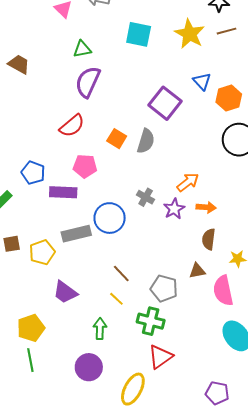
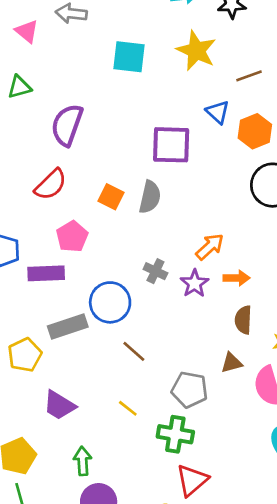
brown line: (227, 31) -> (249, 76), moved
green triangle: (82, 49) -> (19, 87), moved
purple square: (165, 103) -> (171, 145), turned -32
pink pentagon: (85, 166) -> (72, 237), turned -30
brown line: (121, 274) -> (134, 351), moved
green arrow: (100, 329) -> (83, 461), moved

